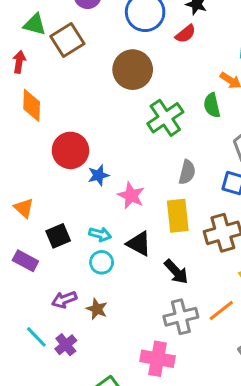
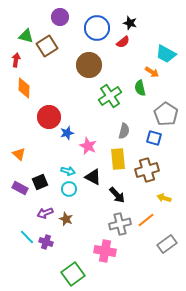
black square: (58, 236) -> (40, 182), moved
purple cross: (66, 345) -> (46, 242), turned -32

